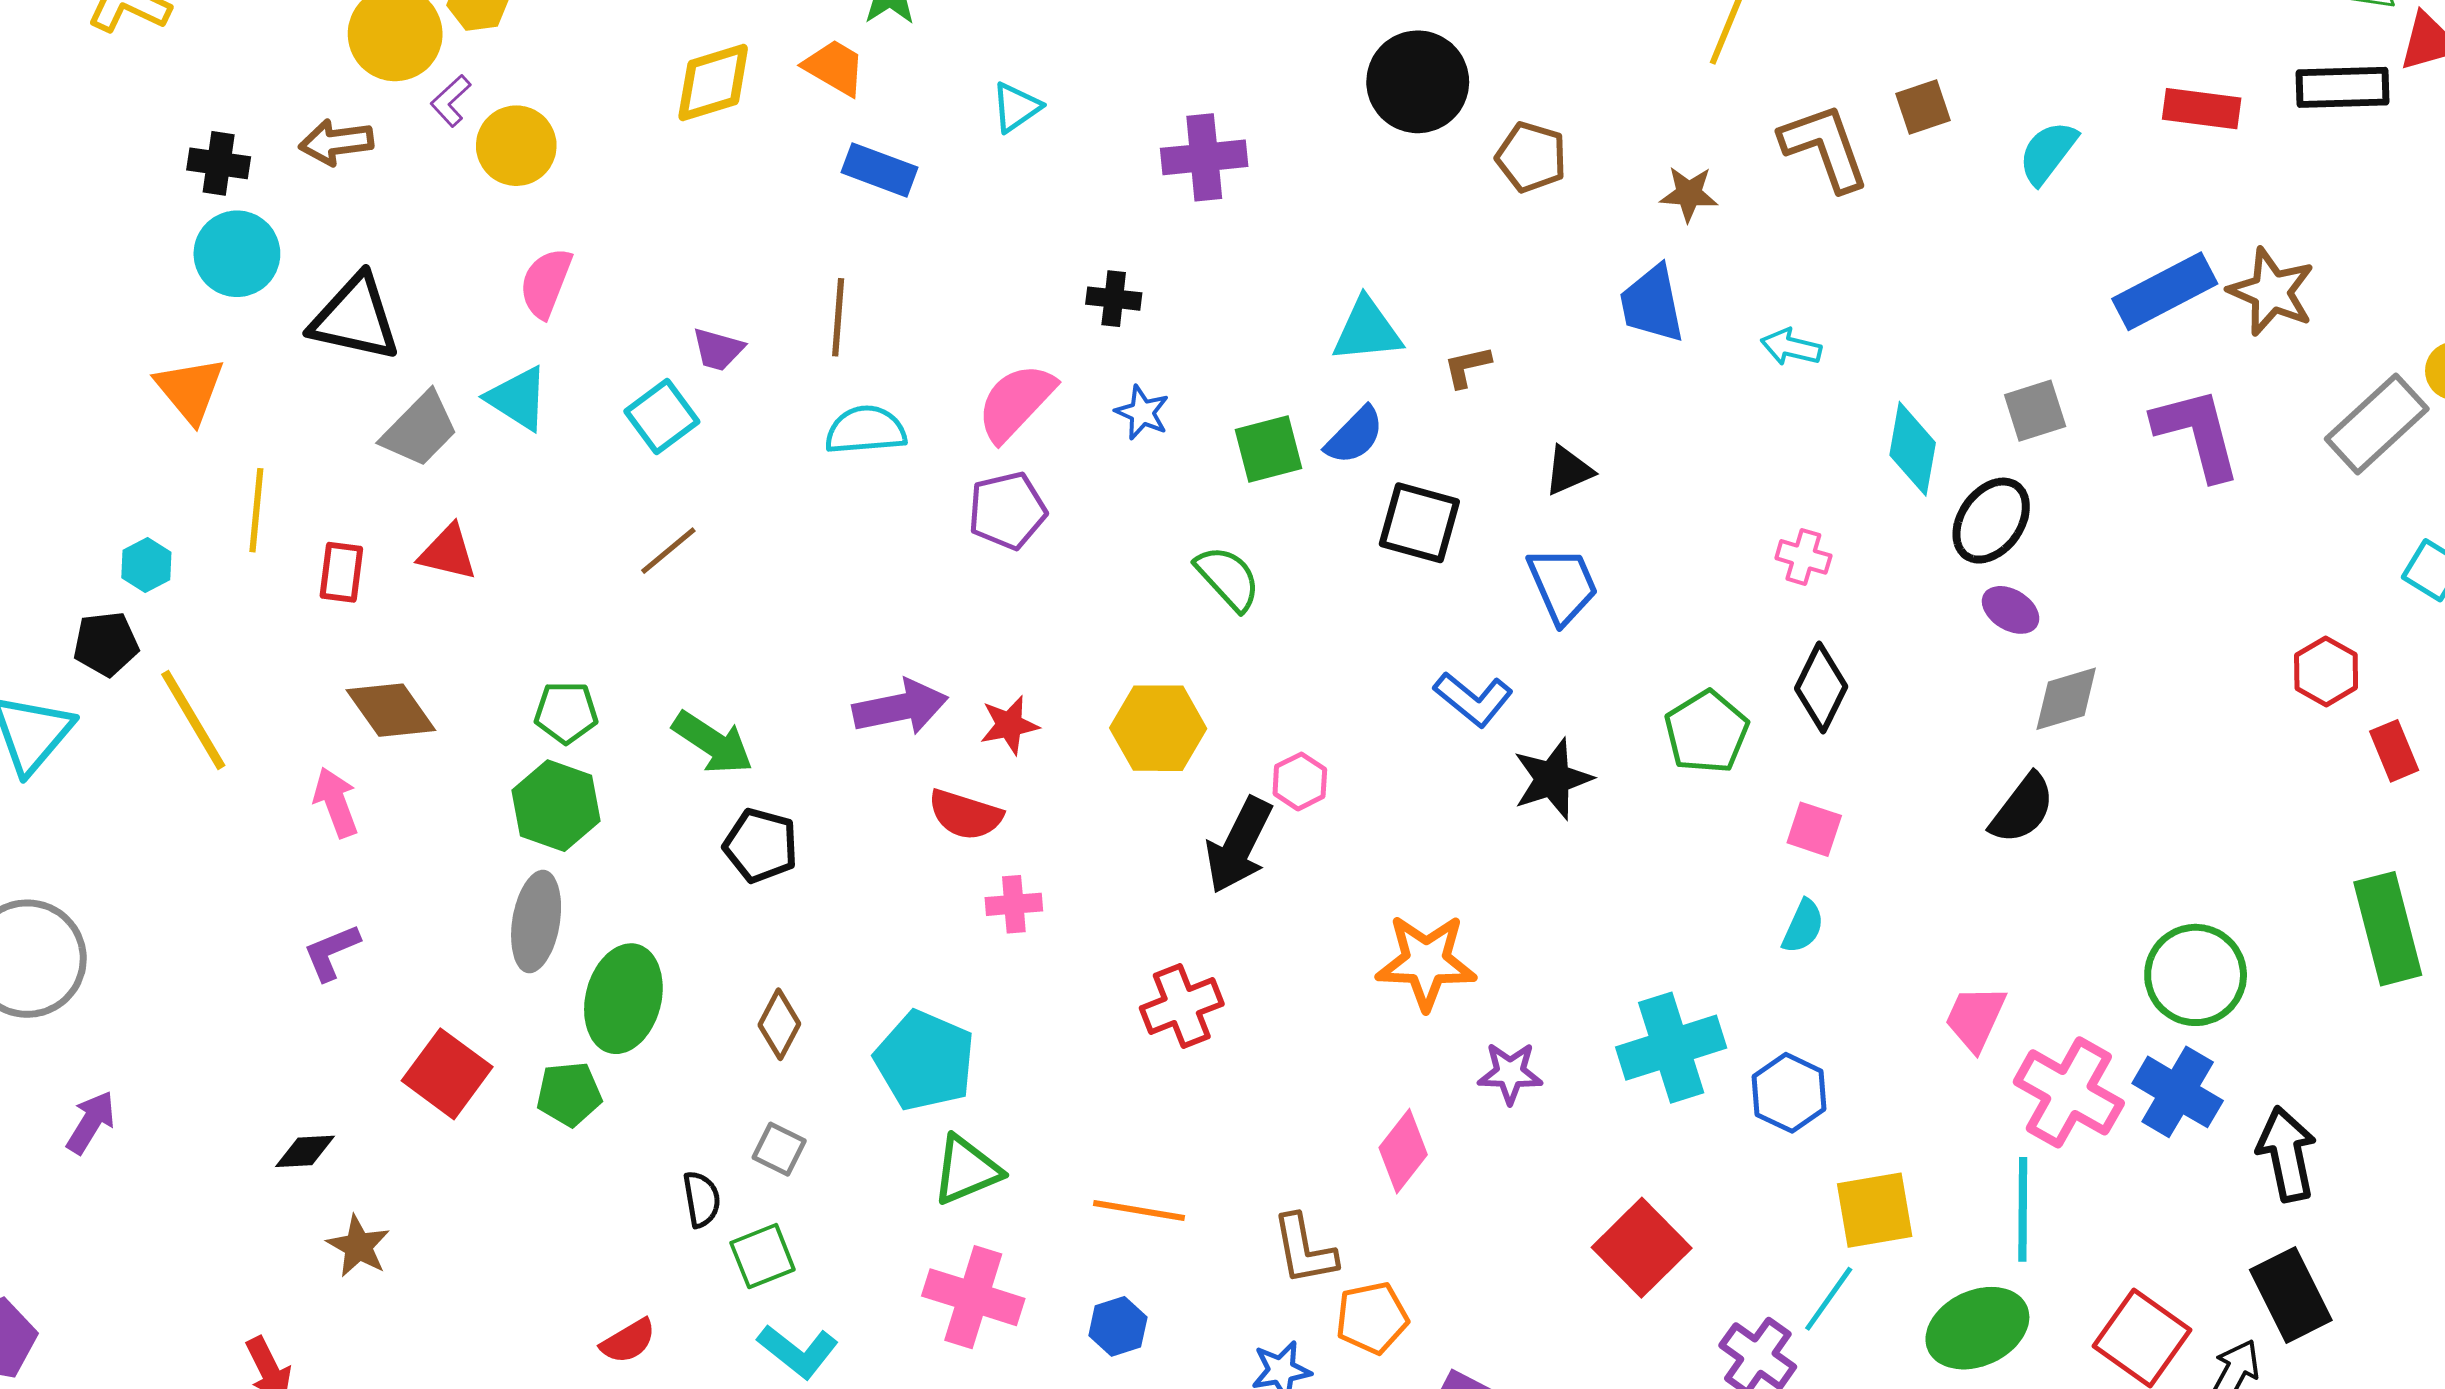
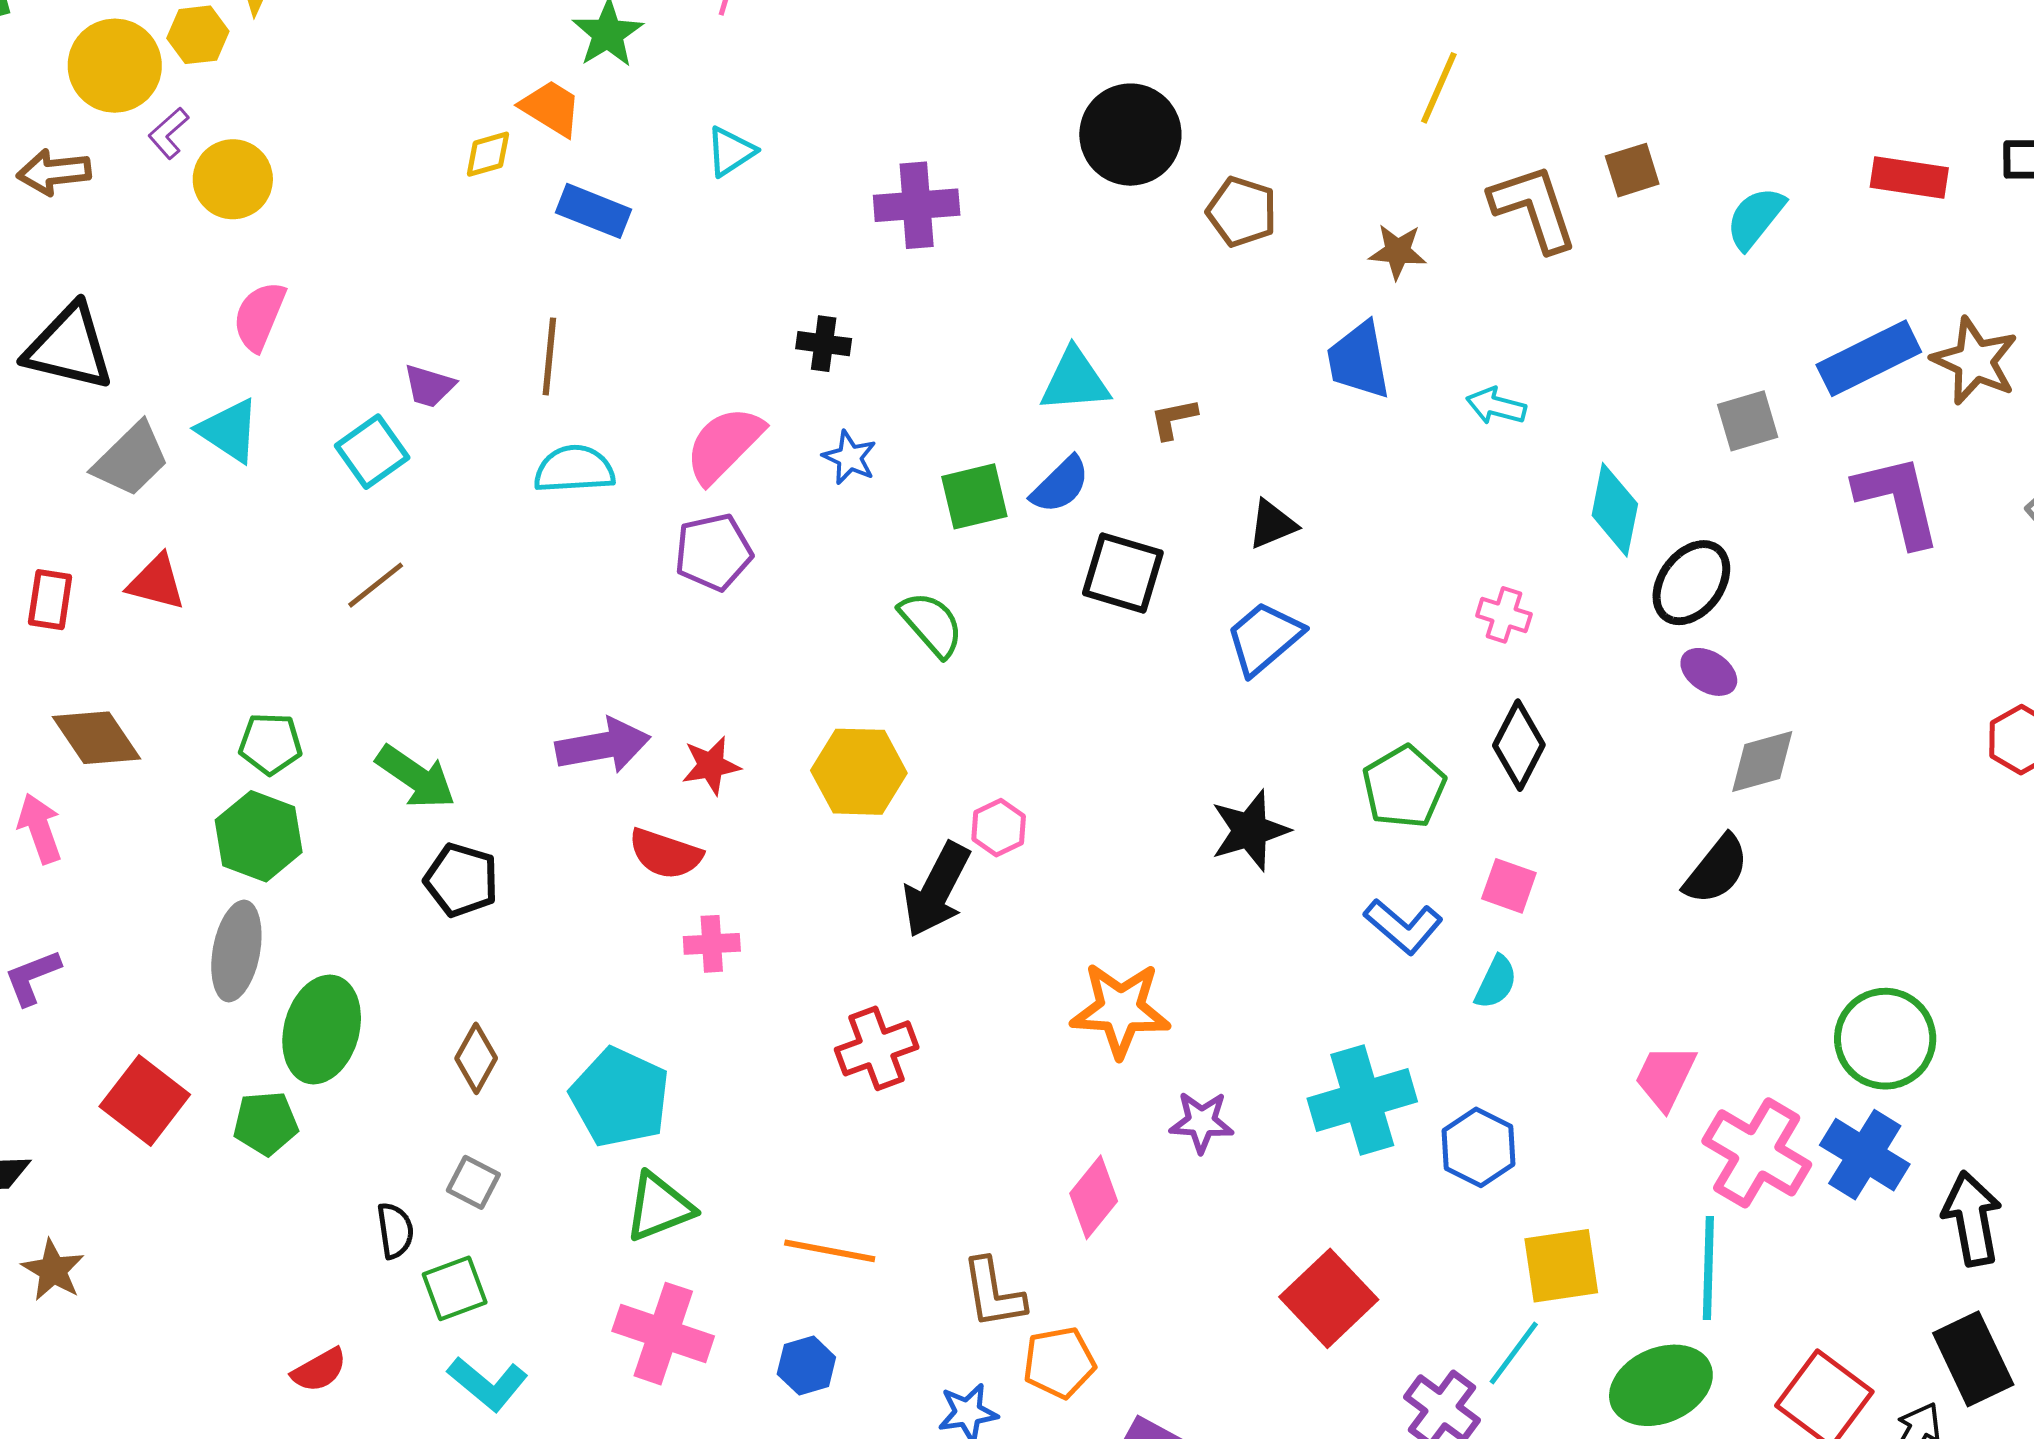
yellow diamond: (713, 82) -> (488, 154), moved, size x0.6
gray square: (2035, 411) -> (1748, 421), moved
blue trapezoid: (1563, 585) -> (1264, 638), turned -108
blue L-shape: (1473, 699) -> (1403, 926), moved

